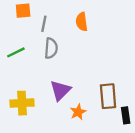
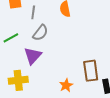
gray semicircle: (51, 48) -> (40, 33), turned 36
purple triangle: (60, 90) -> (33, 56), moved

